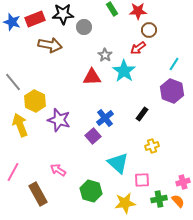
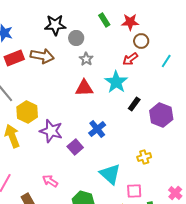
red rectangle: (35, 19) -> (14, 58), moved
gray star: (105, 55) -> (86, 59), moved
cyan line: (174, 64) -> (166, 61), moved
purple hexagon: (172, 91) -> (161, 115), moved
black rectangle: (142, 114) -> (134, 104), moved
purple square: (93, 136) -> (75, 147), moved
pink cross: (183, 182) -> (175, 193), turned -32

